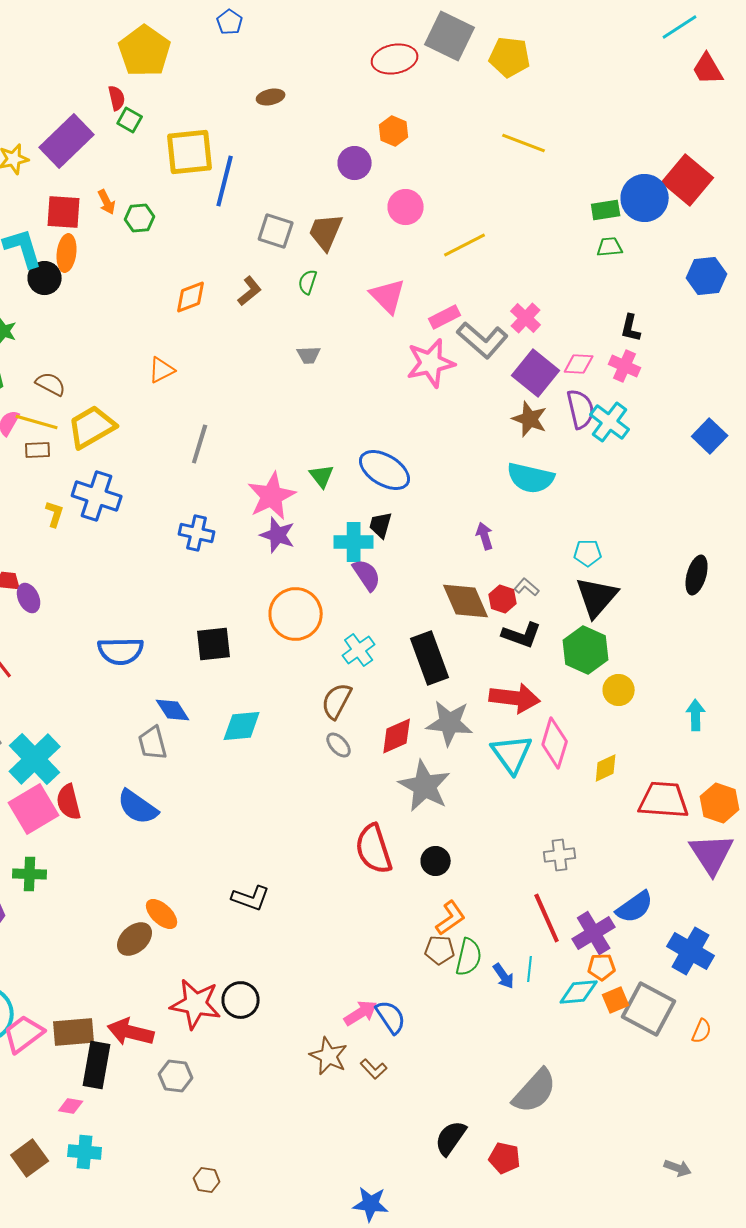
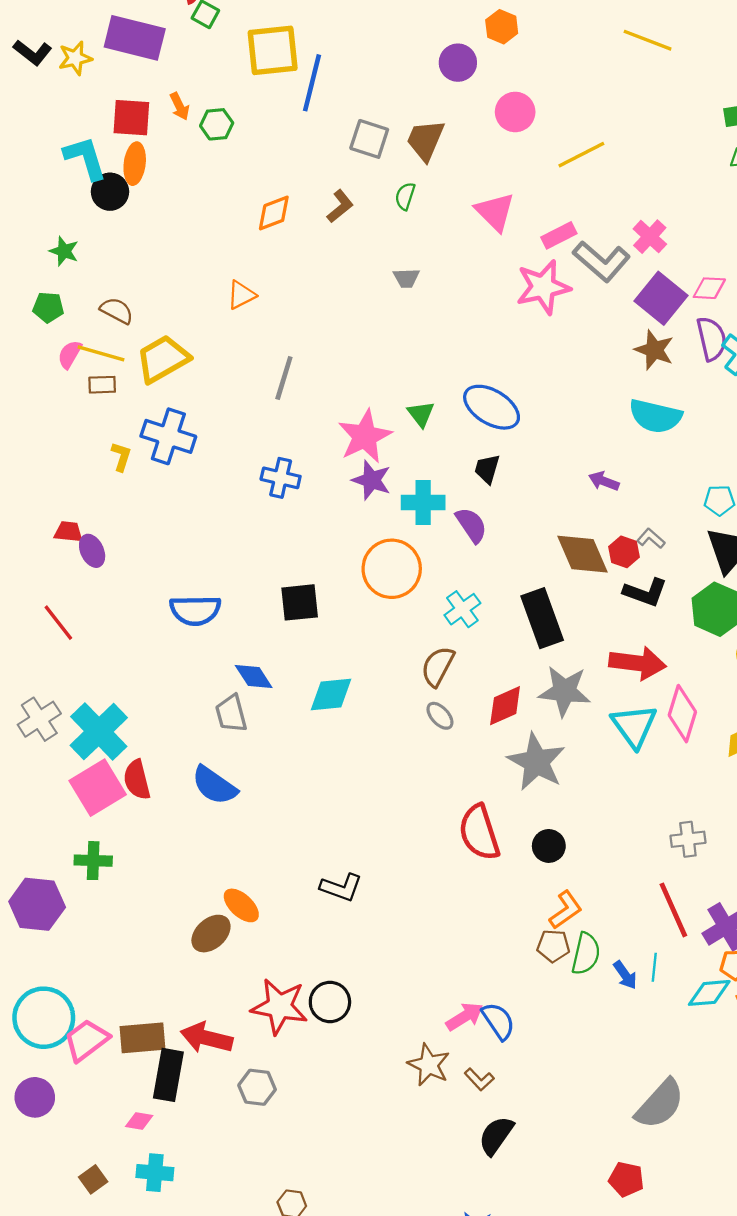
purple rectangle: (67, 141) -> (135, 38), turned 58
purple arrow: (485, 536) -> (604, 481), turned -52
cyan cross: (354, 542) -> (423, 503), moved
black semicircle: (451, 1138) -> (496, 1136), moved
brown square: (30, 1158) -> (93, 1179), size x0.7

